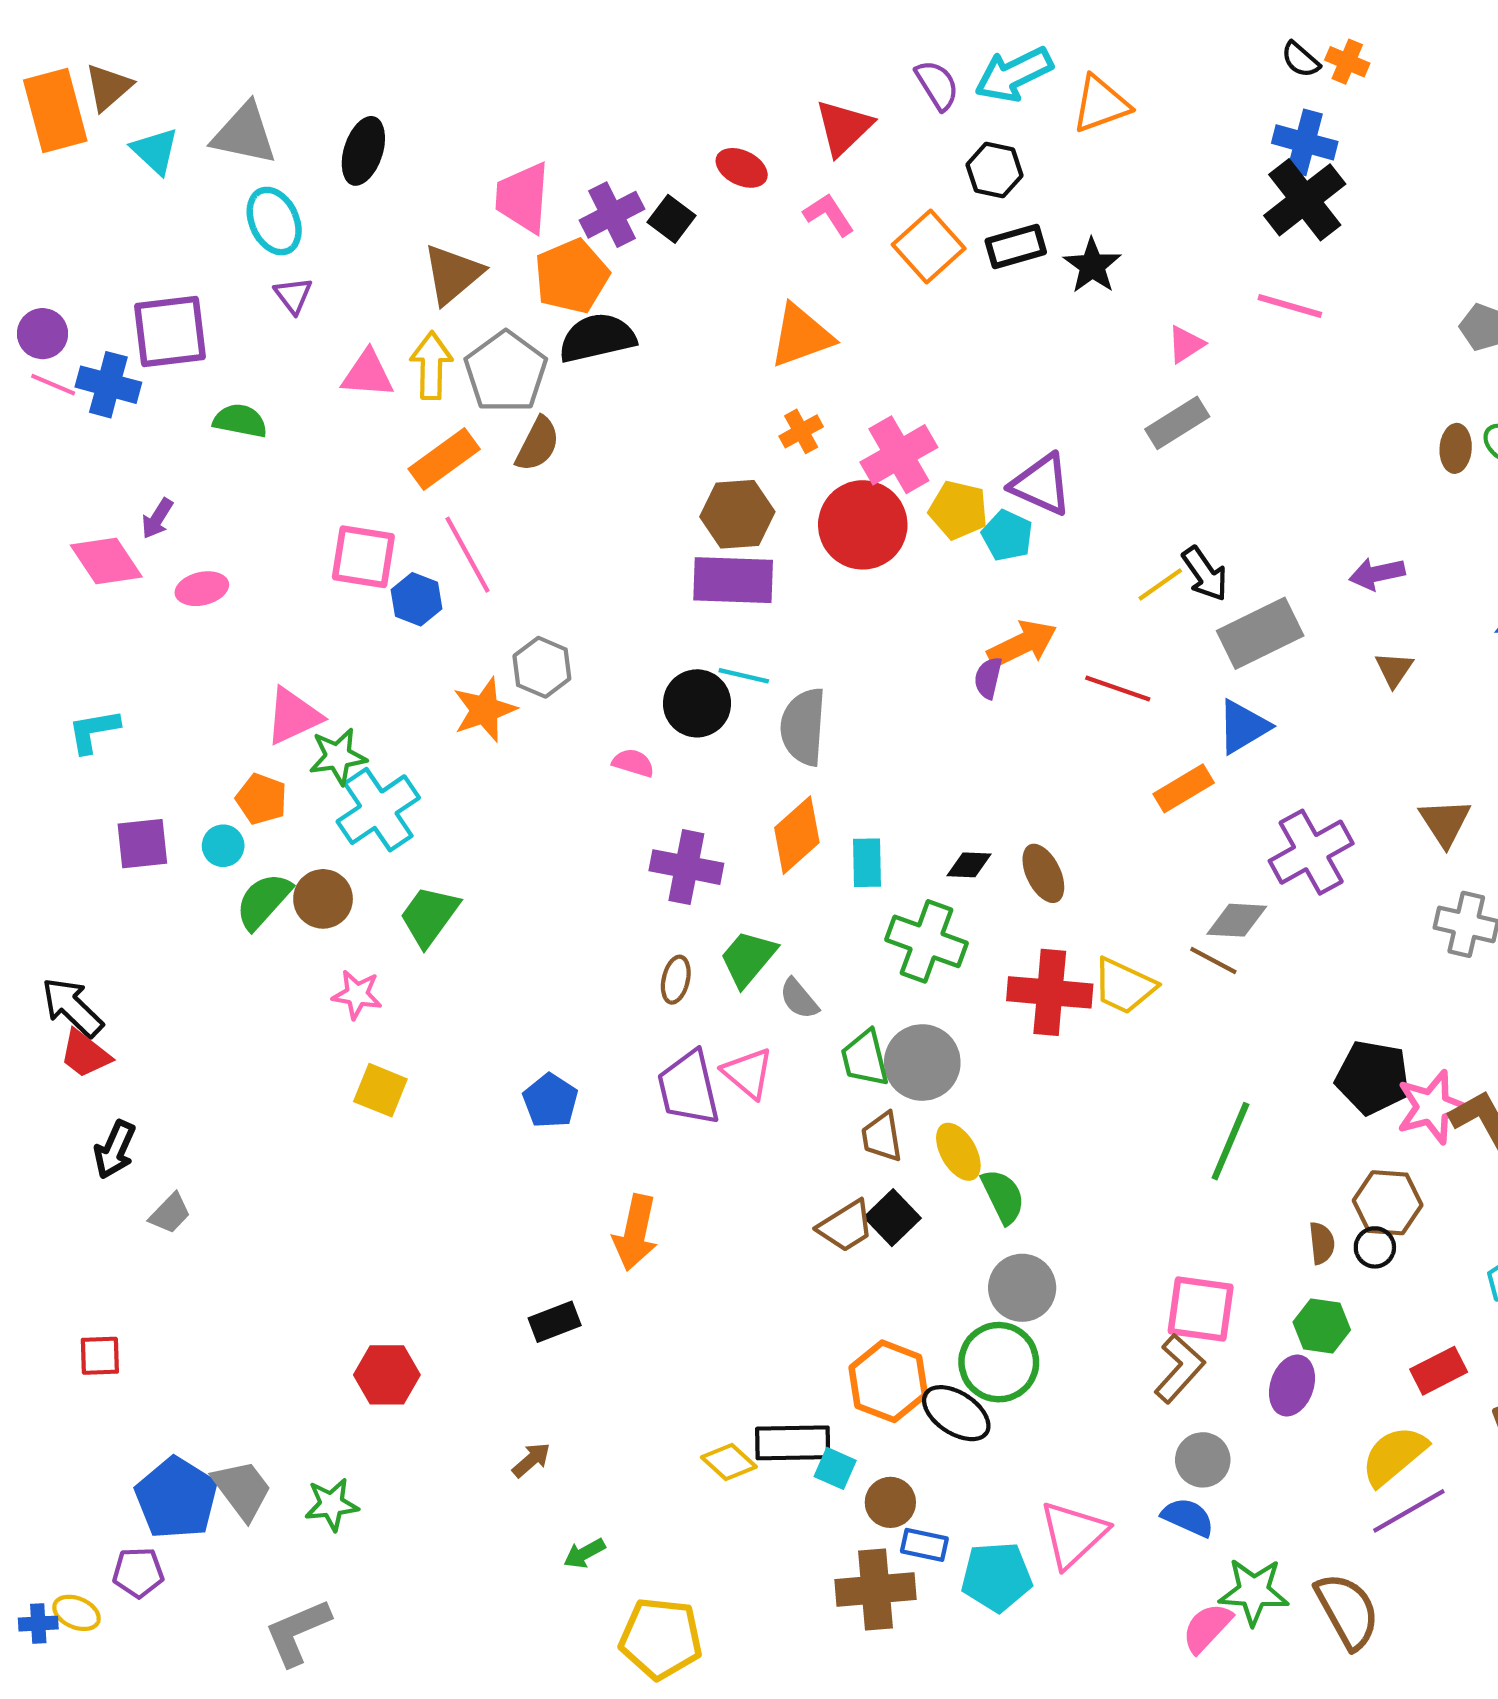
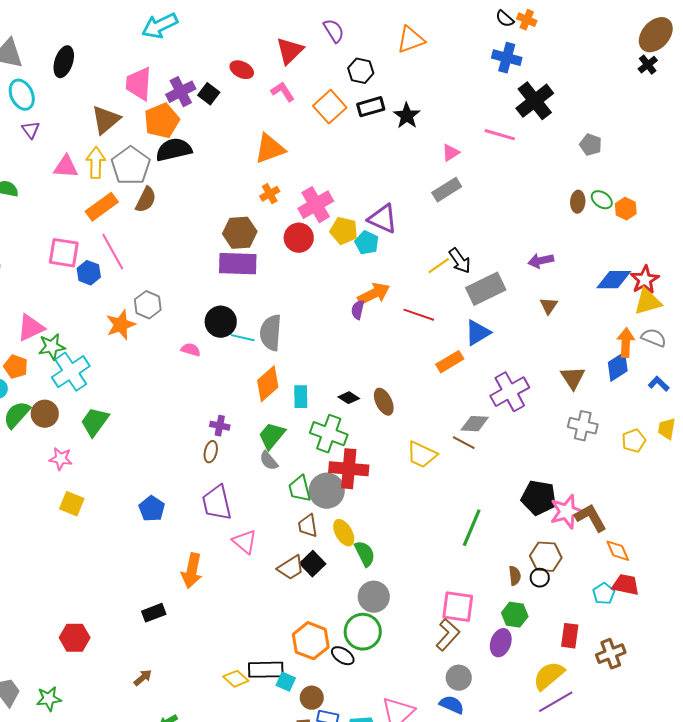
cyan arrow: (1014, 74) -> (160, 26), moved
black cross: (1305, 200) -> (535, 101), moved
red circle: (863, 525) -> (299, 238), size x0.7
cyan line: (744, 676) -> (243, 338), moved
black diamond: (969, 865) -> (349, 398), turned 30
purple cross: (686, 867) -> (220, 426), moved, size x0.6
green trapezoid: (748, 958) -> (272, 436), moved
red cross: (1050, 992) -> (349, 469), moved
pink triangle: (748, 1073) -> (245, 542), moved
red rectangle: (1439, 1371) -> (570, 636), turned -55
black ellipse: (956, 1413) -> (343, 656), size x0.7

